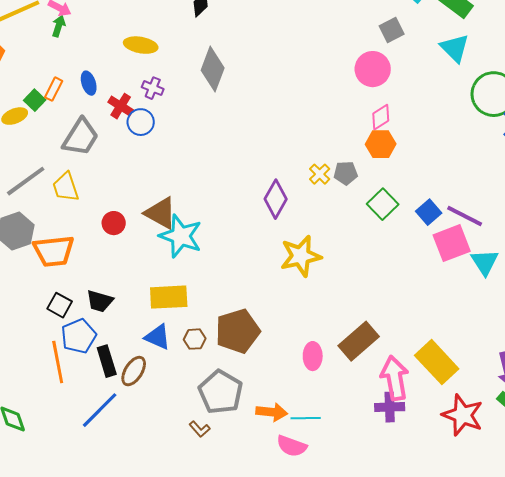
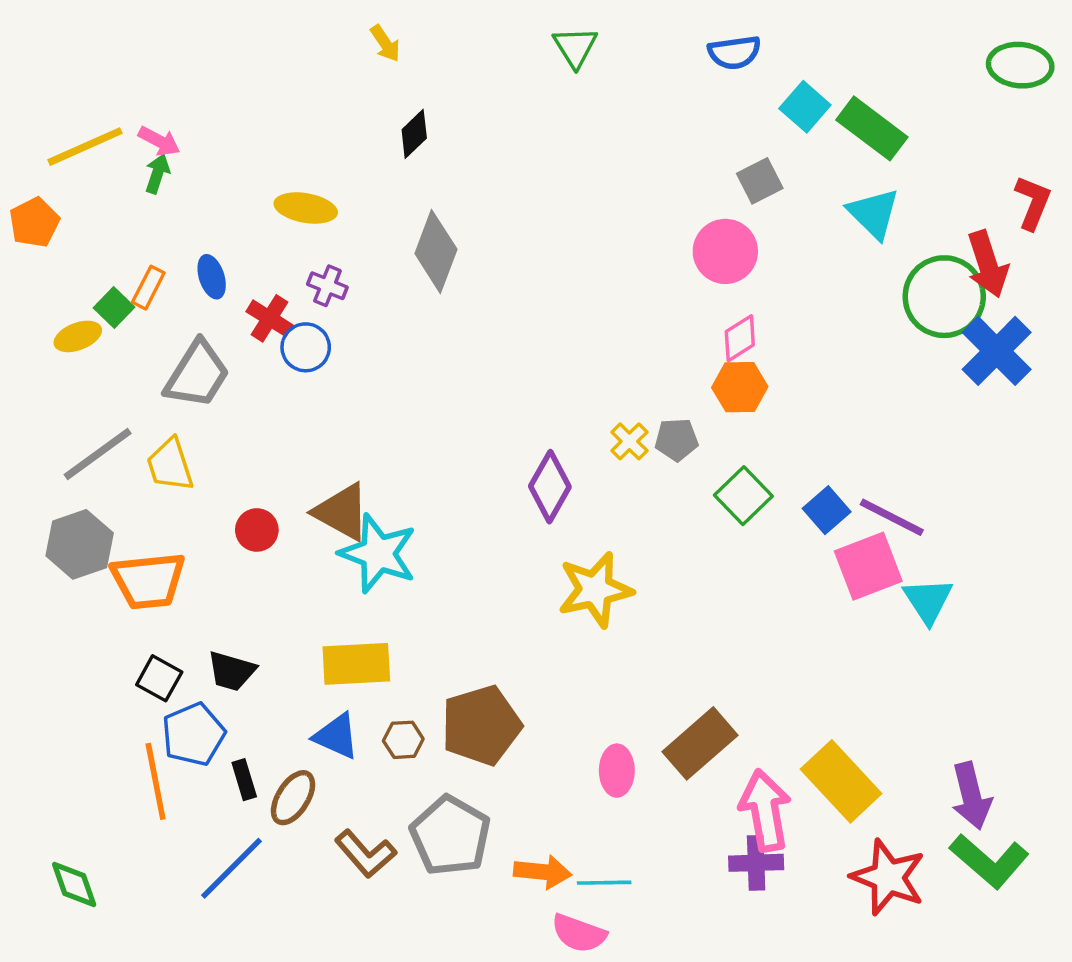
black rectangle: (107, 361) -> (244, 780), size x0.7
brown L-shape: (200, 429) -> (365, 854), moved, size x1.6

